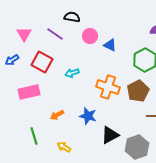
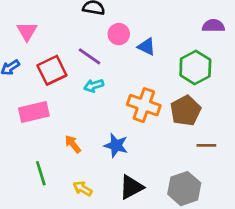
purple line: (55, 34) -> (90, 56), moved
red square: (42, 62) -> (52, 70), turned 35
orange arrow: (57, 115) -> (73, 144), turned 80
black triangle: (110, 135) -> (131, 187), moved

